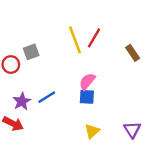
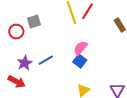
blue square: (87, 97) -> (80, 61), turned 32

